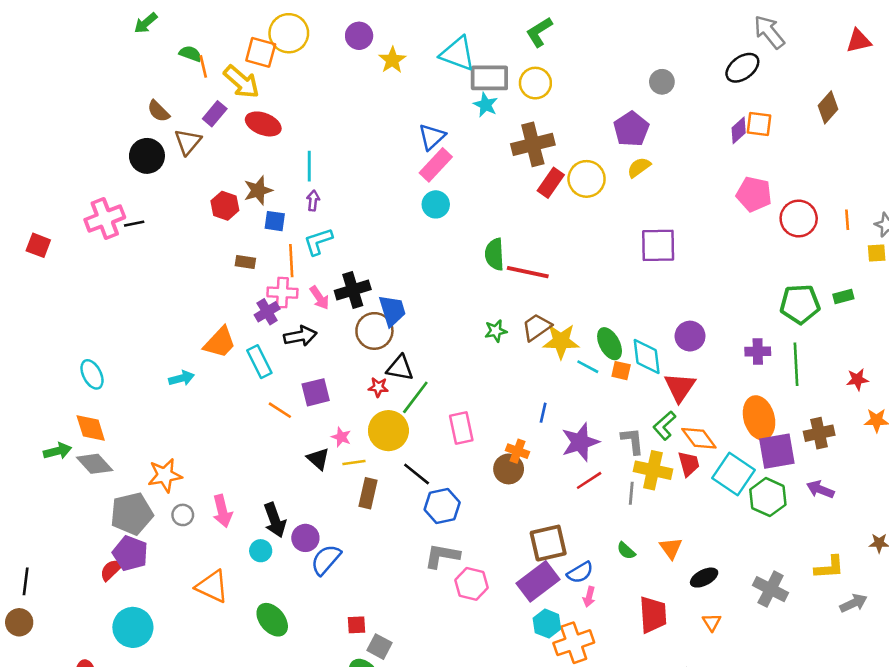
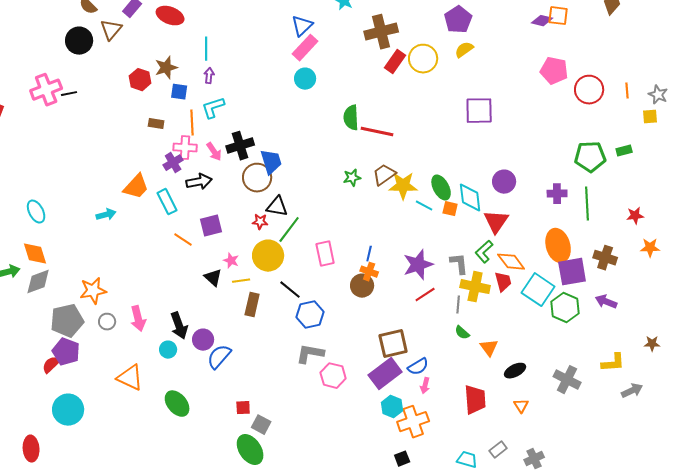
purple diamond: (739, 130) -> (542, 21), turned 55
blue line: (543, 413) -> (369, 254), moved
brown cross: (819, 433) -> (605, 258), turned 30
gray diamond: (95, 464) -> (38, 282), turned -68
green semicircle: (626, 551) -> (462, 333), moved

